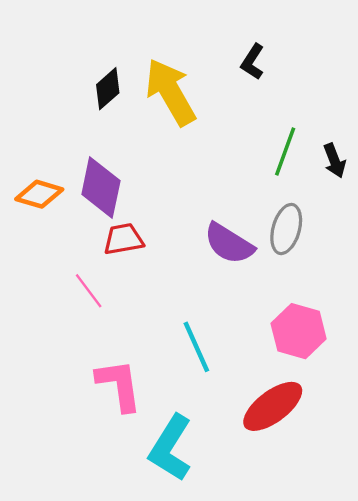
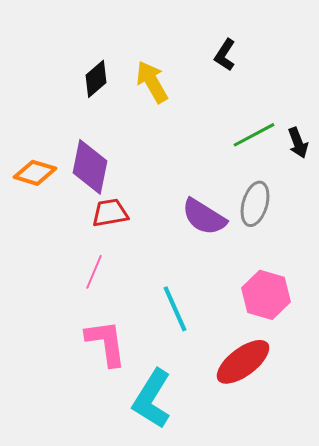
yellow arrow: (171, 92) -> (152, 82), size x0.7
green line: (285, 152) -> (254, 135), turned 42
pink line: (89, 291) -> (94, 272), moved, turned 60

